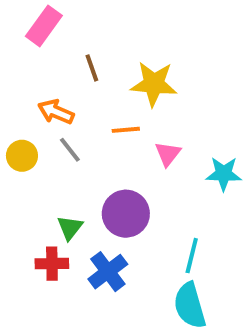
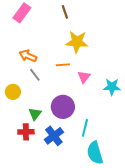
brown line: (92, 68) -> (65, 12), moved
yellow circle: (22, 156) -> (13, 92), moved
cyan line: (192, 256) -> (85, 128), moved

